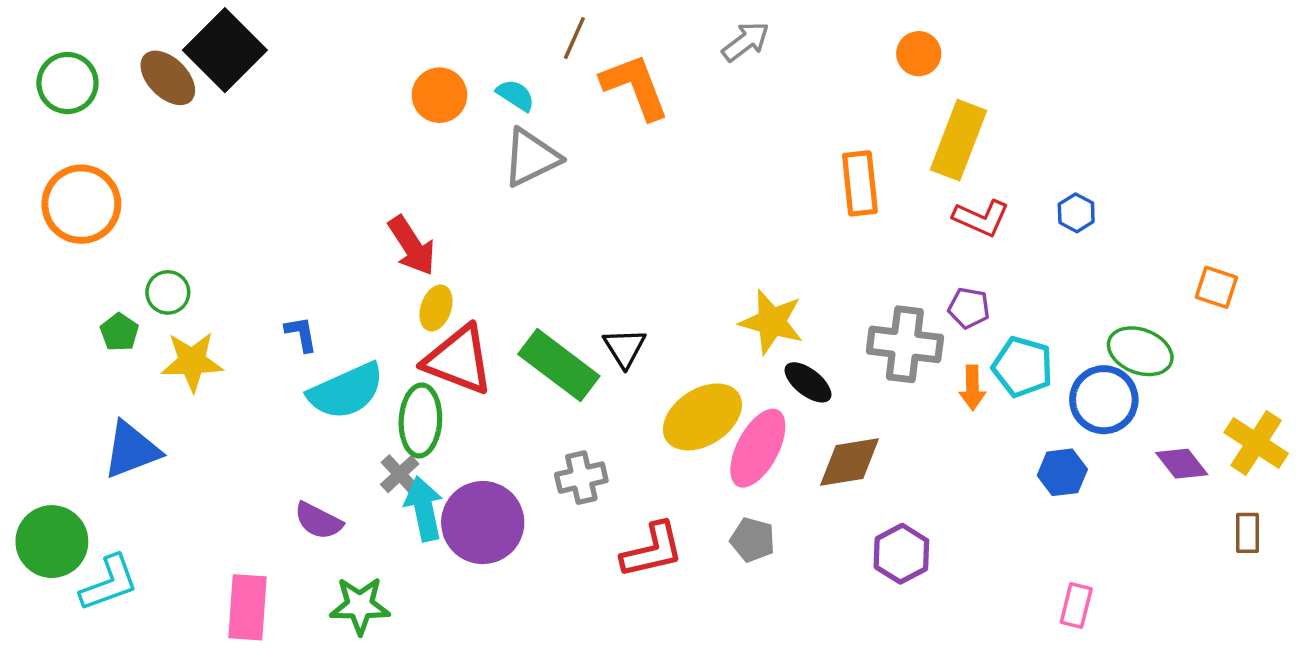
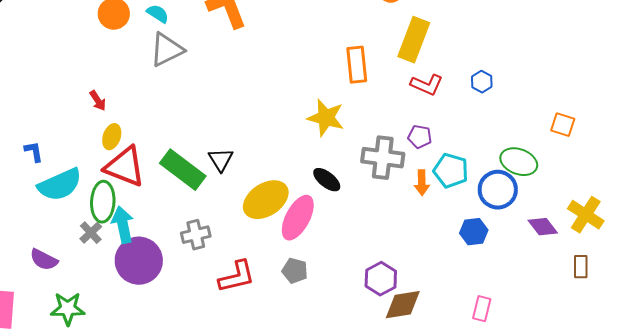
red arrow: (412, 246) -> (98, 101), size x0.6
yellow star: (772, 322) -> (326, 118), moved
brown diamond: (850, 462) -> (403, 305), moved
cyan arrow: (424, 509) -> (123, 225), moved

